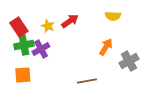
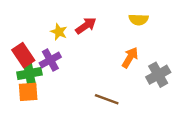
red rectangle: (19, 27) -> (23, 55), moved
green cross: (24, 45) -> (29, 73), moved
brown line: (87, 81) -> (107, 99), turned 30

